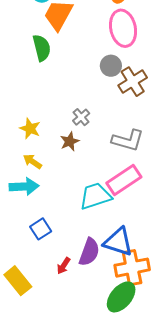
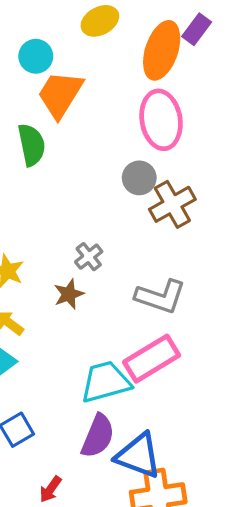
purple semicircle: (89, 252) -> (98, 436), moved

